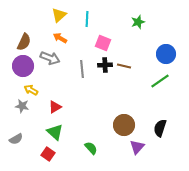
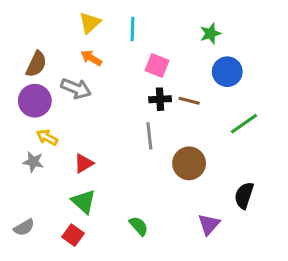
blue circle: (166, 54) -> (227, 72), moved
gray line: (82, 69) -> (149, 136), moved
brown circle: (124, 125) -> (189, 163), moved
gray semicircle: (16, 139) -> (24, 227), moved

